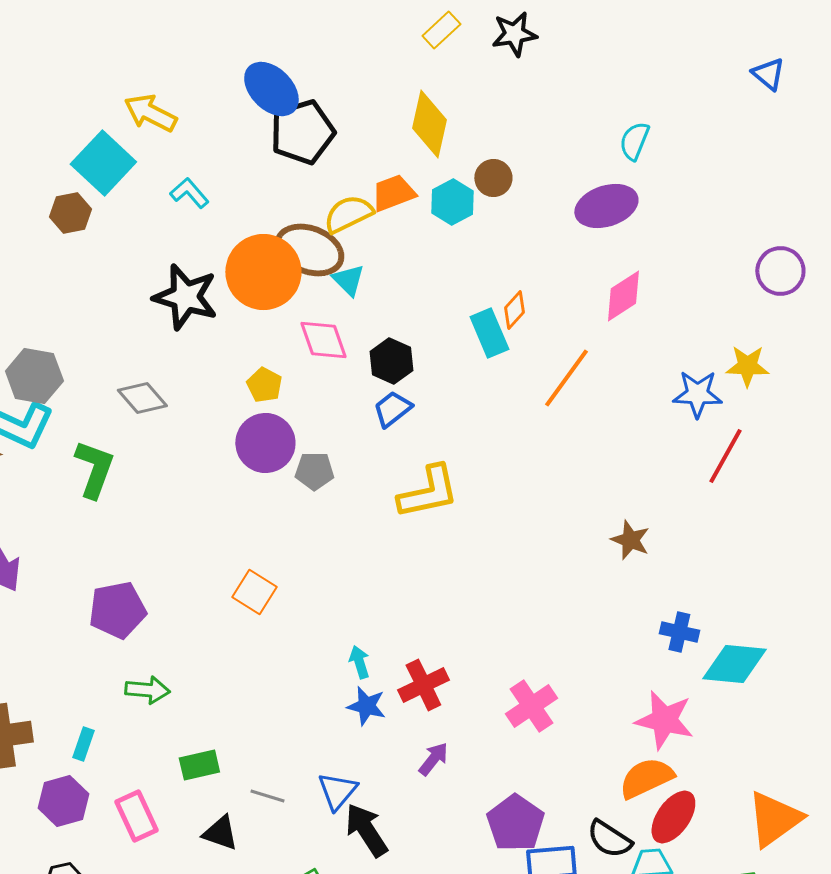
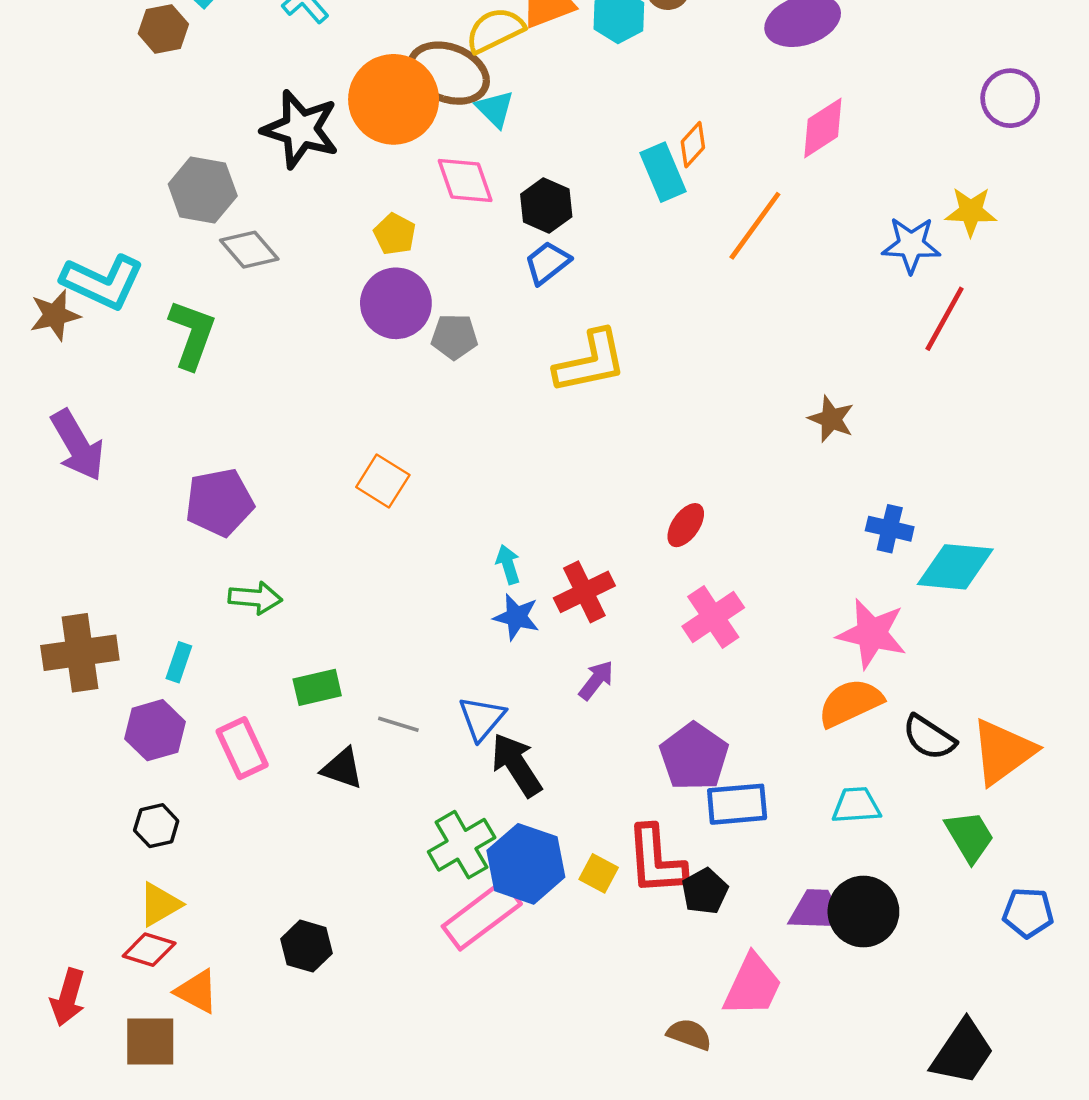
gray hexagon: (34, 376) -> (203, 190), moved
red ellipse: (673, 817) -> (686, 525), moved, size x0.7
black semicircle: (609, 839) -> (929, 737), moved

